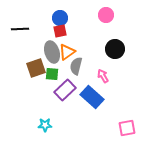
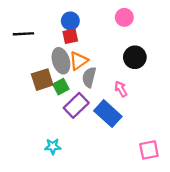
green square: (52, 74) -> (61, 87), turned -32

